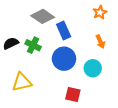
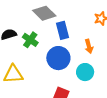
orange arrow: (100, 42) -> (89, 46), moved

